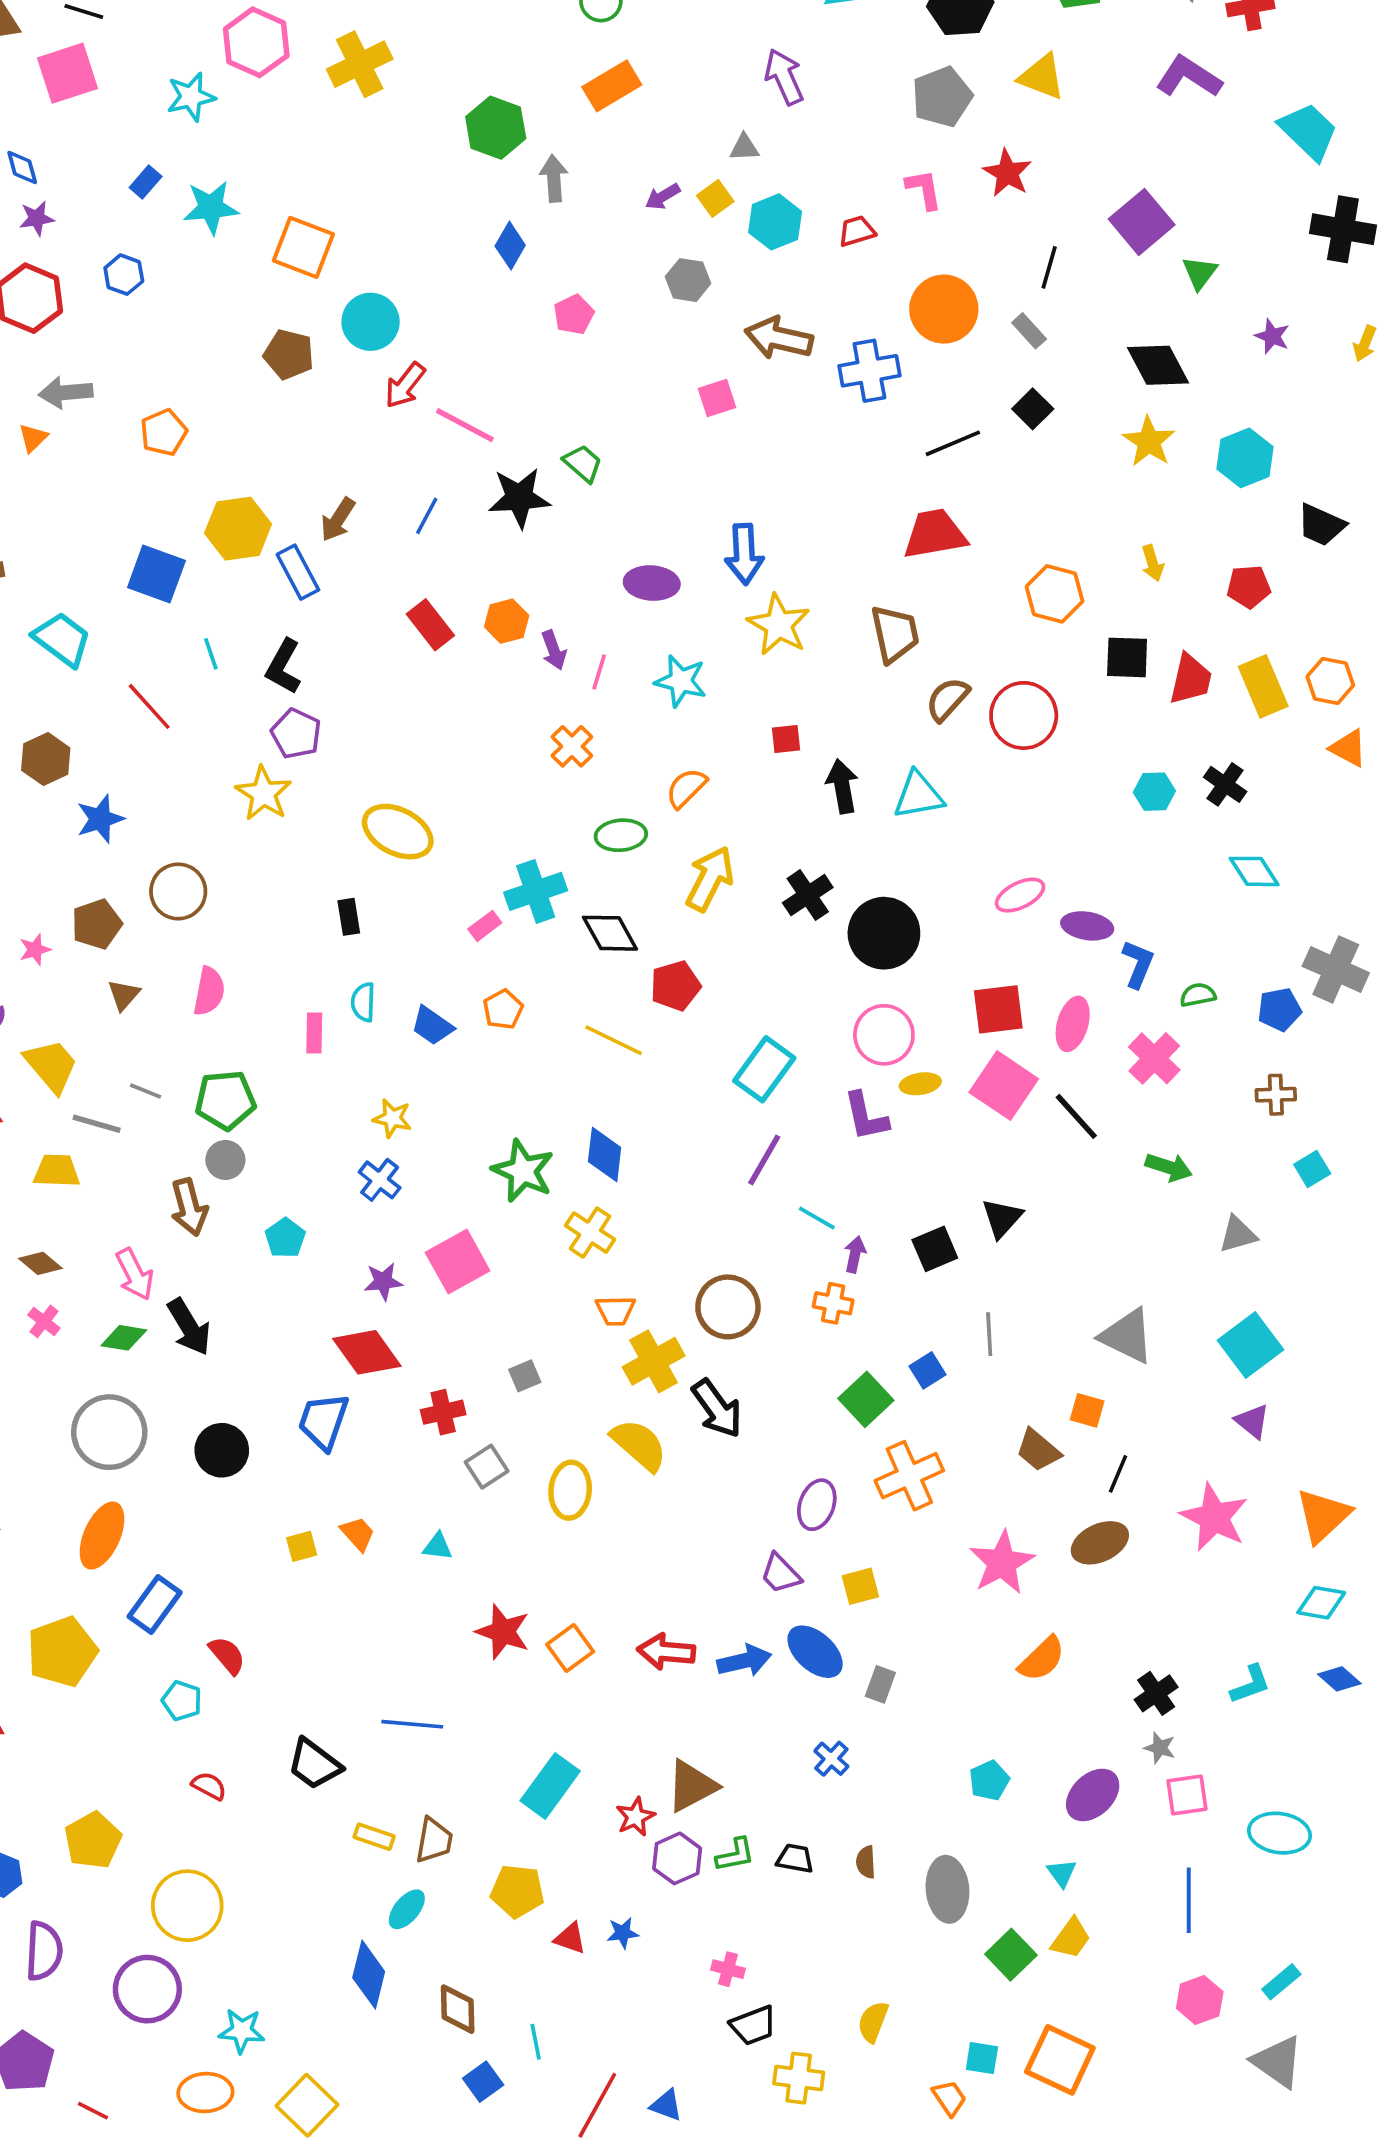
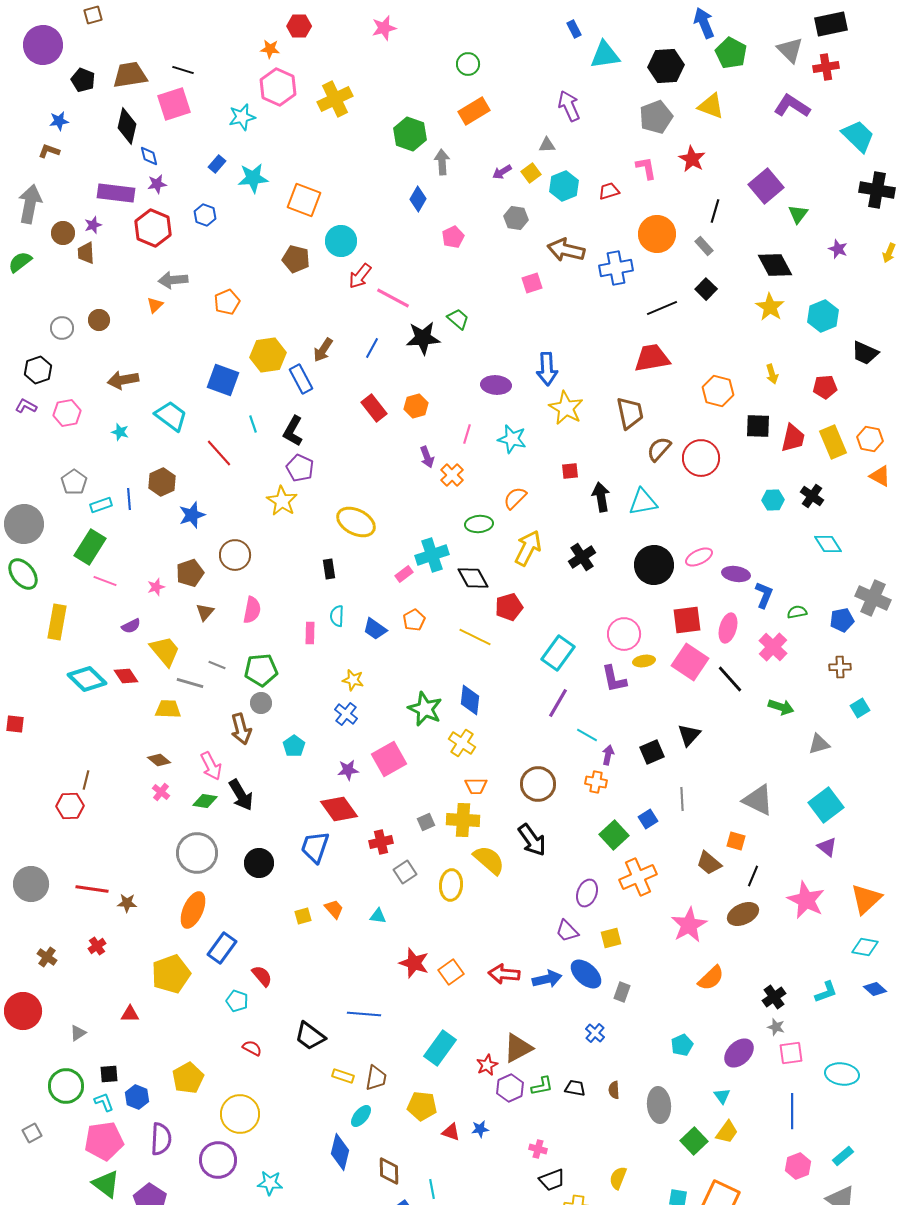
purple arrow: (554, 650) -> (427, 457), moved
black circle: (884, 933) -> (654, 565), moved
yellow cross: (654, 1361) -> (463, 820), moved, turned 32

